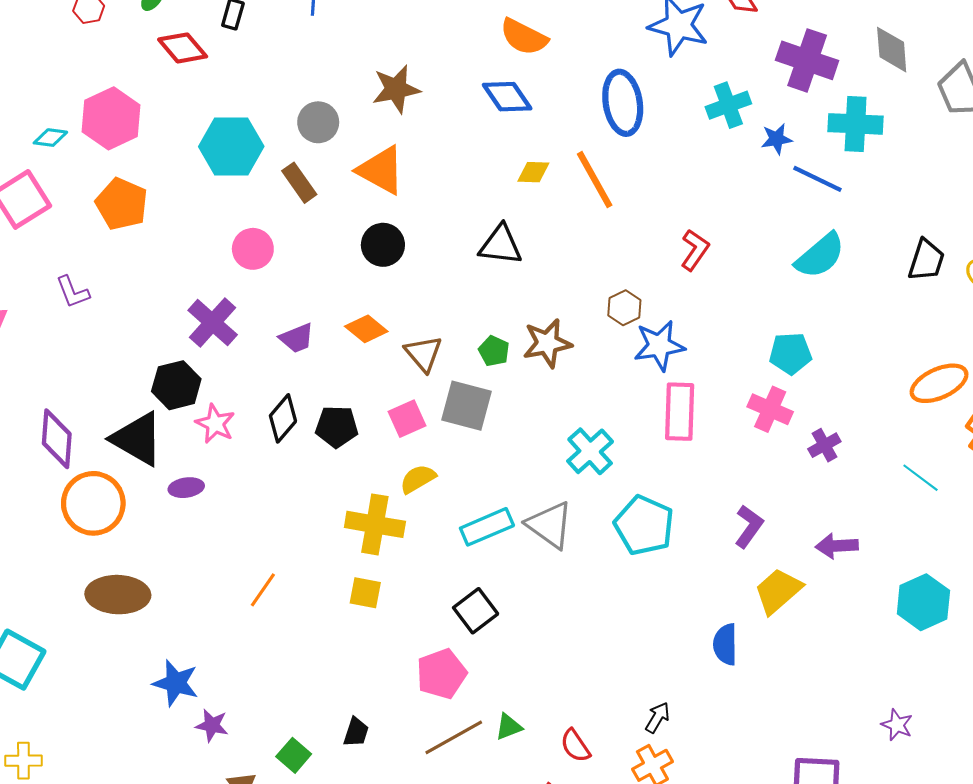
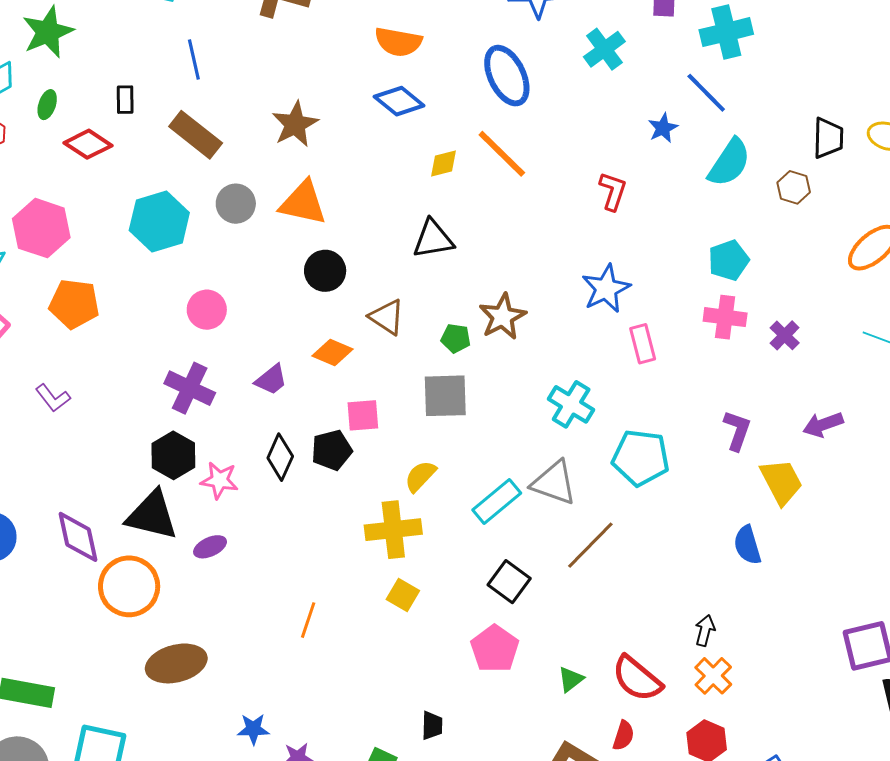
gray circle: (318, 122) -> (236, 204), moved
blue star: (777, 139) -> (663, 128), moved
blue line: (817, 179) -> (706, 93), turned 36
brown rectangle: (299, 183) -> (196, 135), moved, size x1.4
brown hexagon: (624, 308) -> (794, 187), moved
brown triangle: (424, 354) -> (387, 317), moved
pink rectangle: (680, 412) -> (643, 344), size x0.7
pink square: (407, 419) -> (363, 415), moved, turned 36
yellow trapezoid: (778, 591) -> (781, 482), turned 120
yellow square: (365, 593) -> (403, 595), turned 36
blue star: (176, 683) -> (253, 729), size x0.7
brown line: (454, 737) -> (590, 545), moved
red semicircle: (575, 746) -> (637, 679), size x1.6

